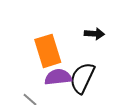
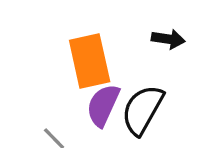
purple semicircle: (58, 77) -> (103, 105), turned -64

